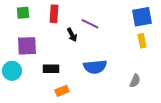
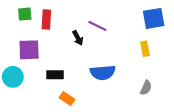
red rectangle: (54, 14) -> (46, 19), moved
yellow rectangle: (142, 41) -> (145, 49), moved
orange rectangle: (62, 91) -> (67, 99), turned 56

